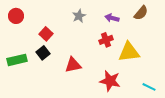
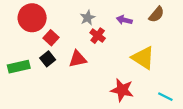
red circle: (16, 16) -> (32, 18), moved, size x1.6
red cross: (106, 40) -> (98, 36), moved, turned -32
yellow triangle: (129, 52) -> (143, 58), turned 40
red triangle: (73, 65) -> (78, 59), moved

